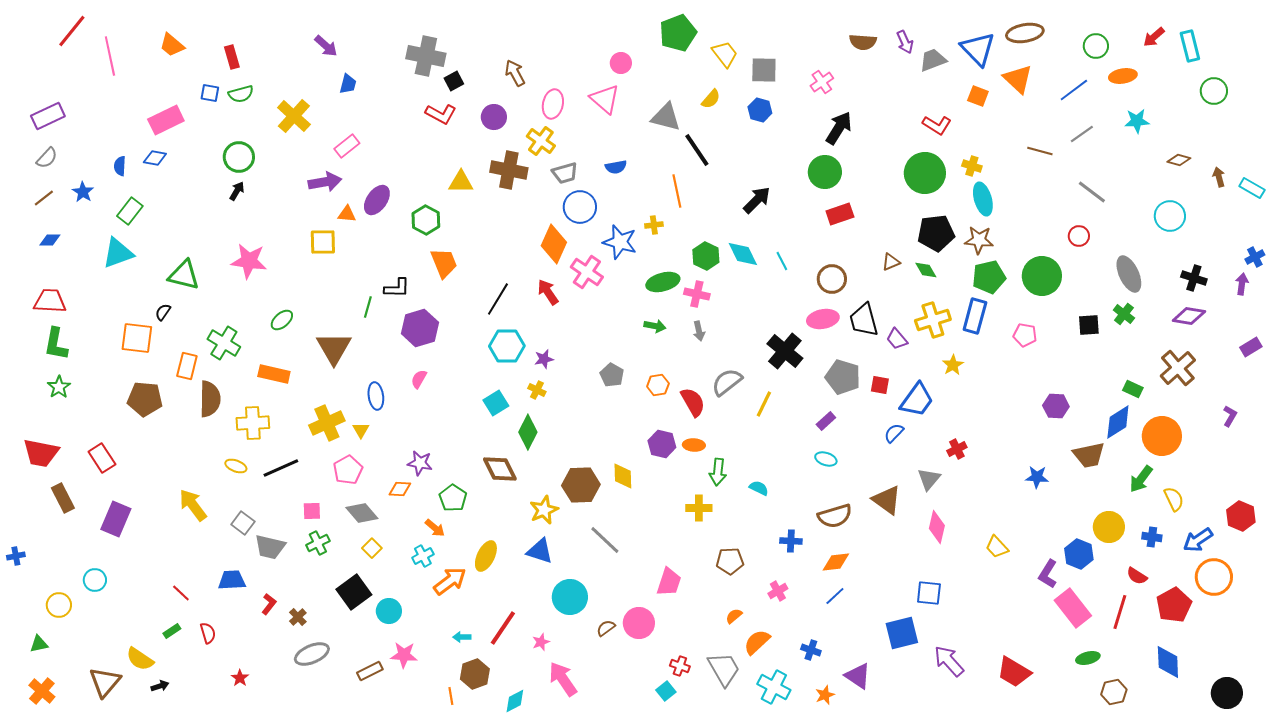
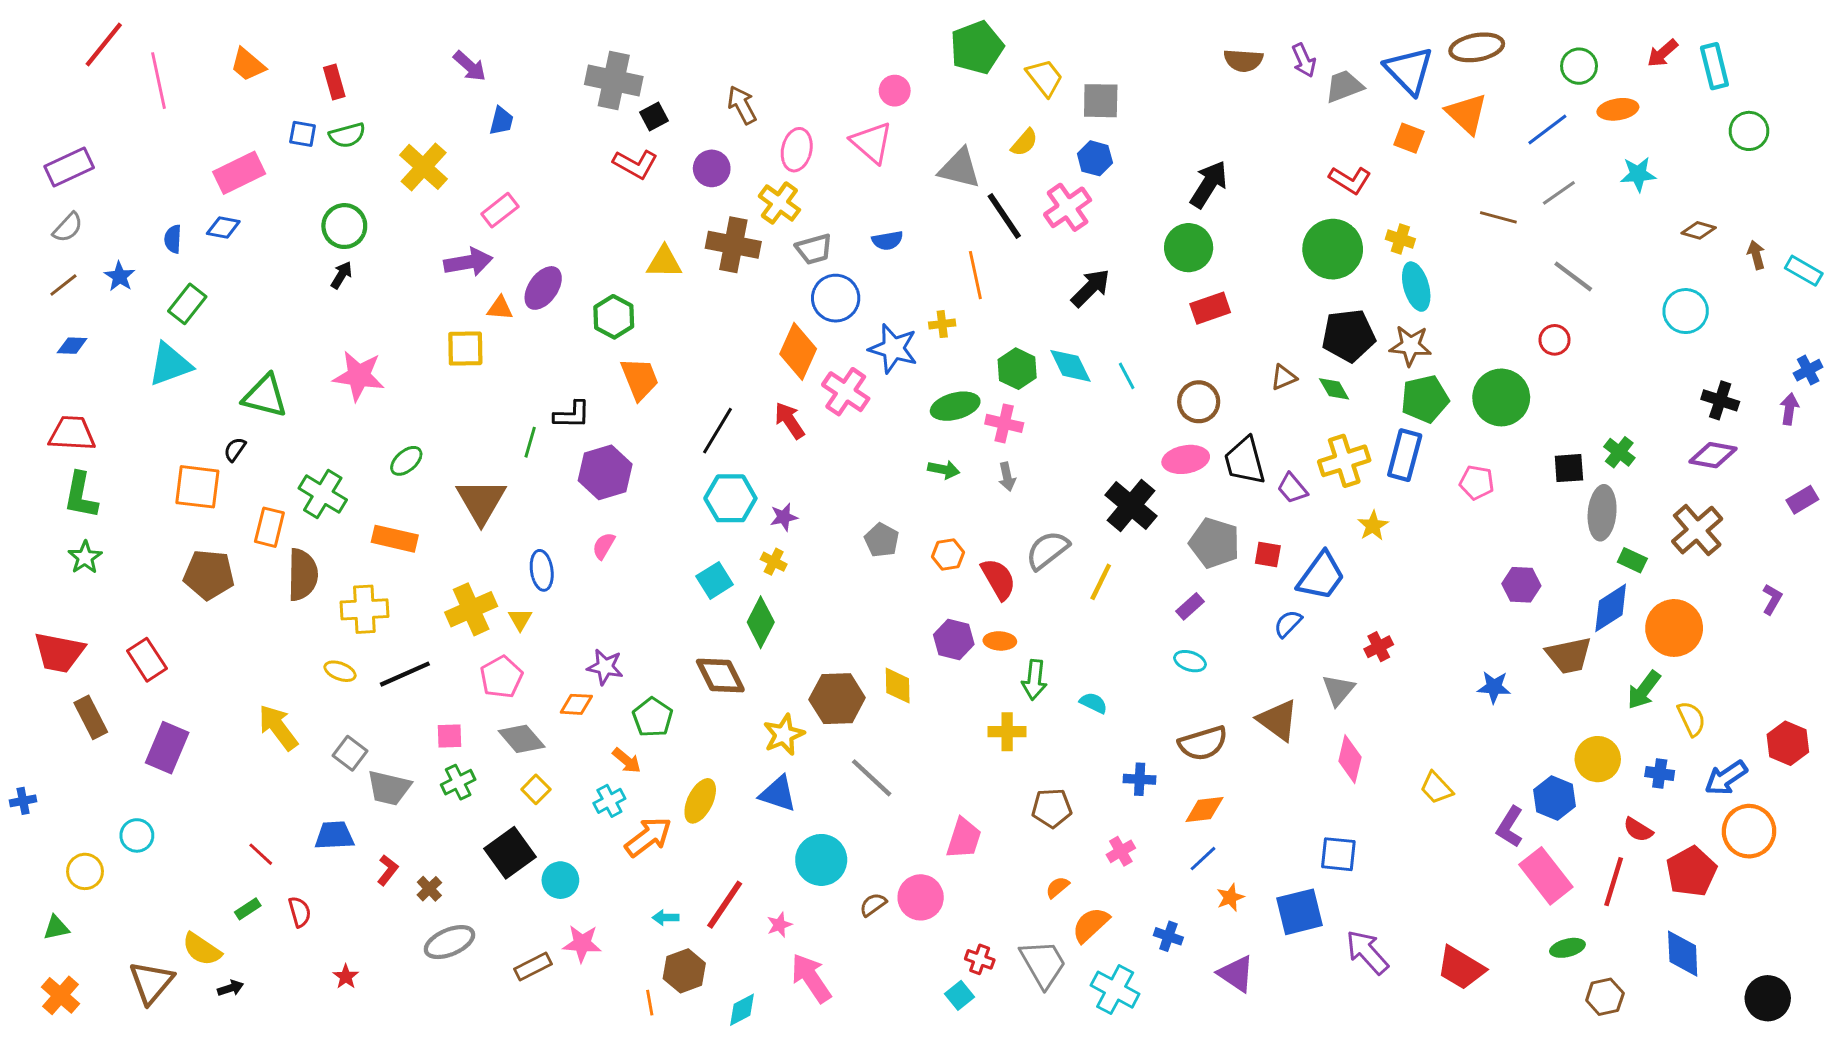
pink cross: (822, 82) -> (1068, 207), moved, size x1.4
gray ellipse: (1129, 274) -> (1602, 513), moved, turned 30
orange star: (825, 695) -> (1230, 897), moved

